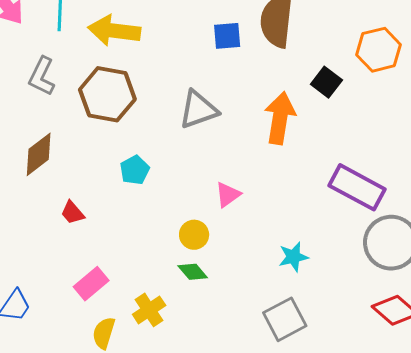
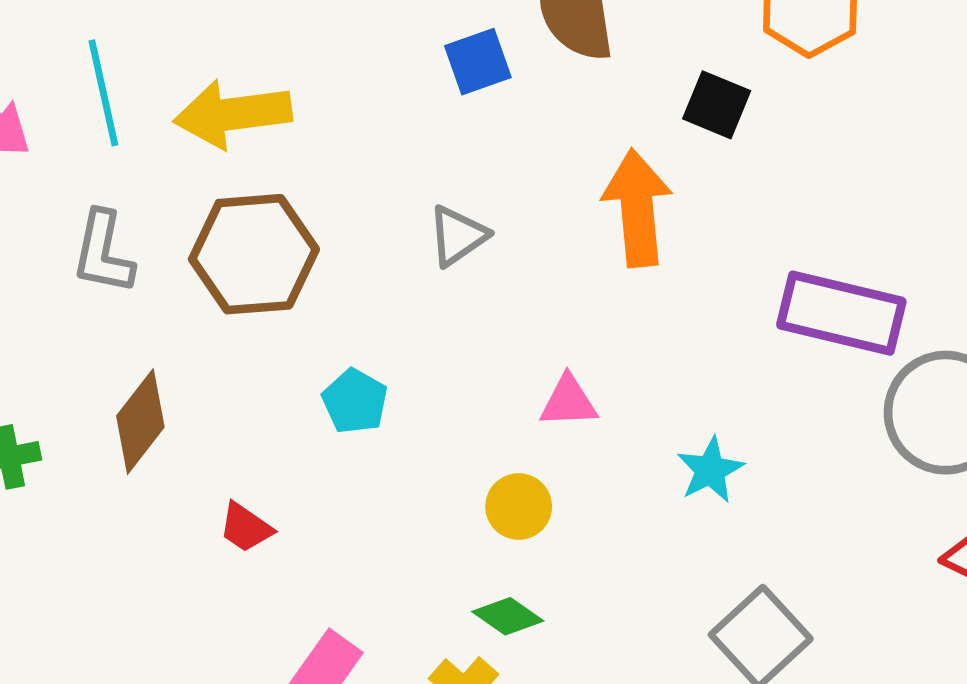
gray triangle: (198, 110) -> (458, 236), size x0.7
pink triangle: (228, 195) -> (569, 402), turned 48
cyan star: (293, 257) -> (710, 470), moved
green diamond: (193, 272) -> (508, 616), moved

